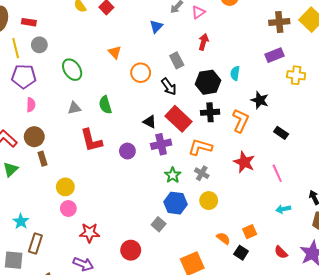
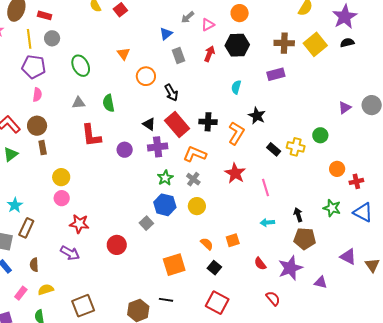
gray rectangle: (177, 60) -> (178, 55), moved
yellow cross: (296, 75) -> (296, 147), moved
black hexagon: (208, 82) -> (237, 45), moved
black square: (241, 253) -> (214, 268), moved

